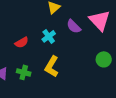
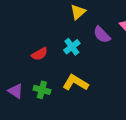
yellow L-shape: (52, 66) -> (75, 83), turned 90

